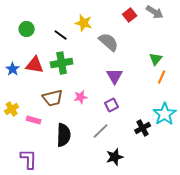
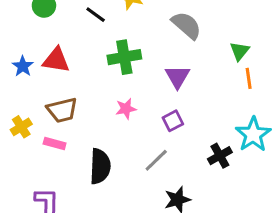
gray semicircle: (109, 42) -> (187, 25), moved
green cross: (62, 63) -> (124, 57), moved
orange line: (162, 77) -> (249, 78), turned -32
brown trapezoid: (53, 98) -> (62, 110), moved

